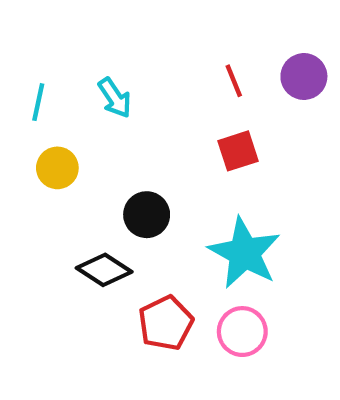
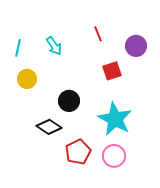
purple circle: (304, 77) -> (136, 46), moved
red line: (234, 81) -> (98, 34), moved

